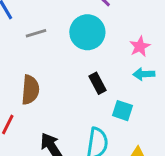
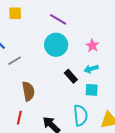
gray line: (36, 33) -> (15, 61), moved
cyan arrow: (144, 74) -> (91, 69), moved

